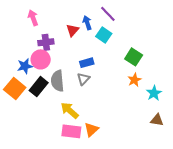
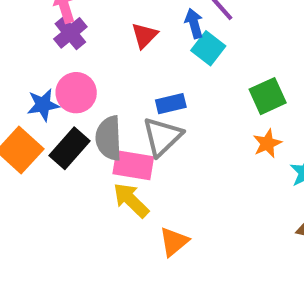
blue arrow: (87, 23) -> (194, 23), moved
purple cross: (46, 42) -> (70, 33), moved, turned -35
green square: (134, 57) -> (268, 96), turned 30
gray triangle: (83, 79) -> (162, 137), size x1.5
pink rectangle: (71, 131) -> (133, 165), moved

